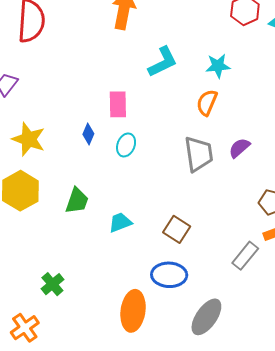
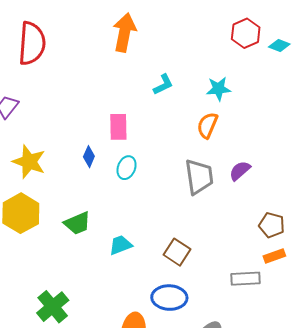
cyan L-shape: (163, 62) -> (163, 85), size x0.7
green trapezoid: (77, 201) -> (77, 223), turned 48
gray rectangle: (245, 256) -> (245, 279), turned 48
green cross: (52, 284) -> (53, 307), size x1.4

